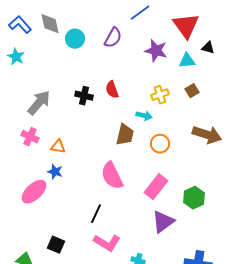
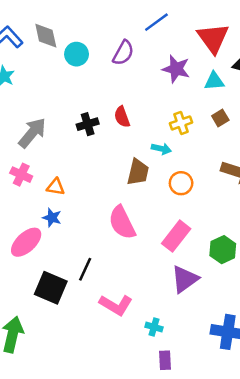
black cross: (84, 96) -> (88, 124), turned -30
black line: (96, 214) -> (85, 269), moved
black square: (56, 245) -> (51, 288), moved, size x1.5

